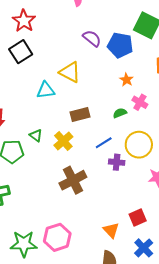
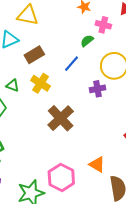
brown rectangle: (80, 114) -> (34, 55), moved
blue line: (104, 143) -> (72, 64), moved
orange triangle: (111, 230) -> (97, 164), moved

